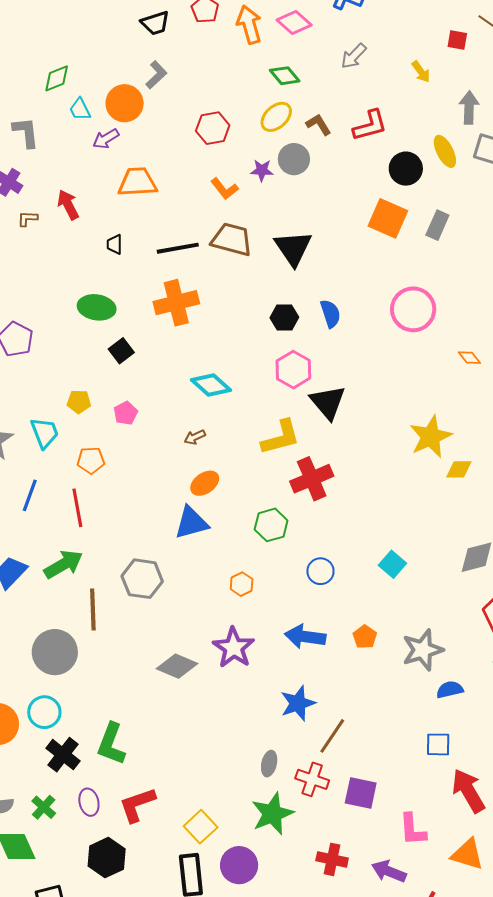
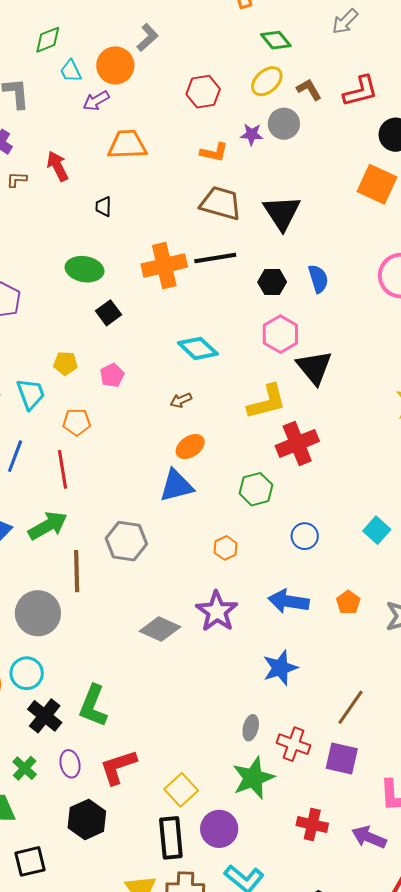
orange L-shape: (225, 189) -> (214, 152), turned -40
black line: (178, 248) -> (215, 258), moved
brown line: (332, 736) -> (351, 707), moved

